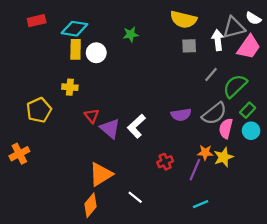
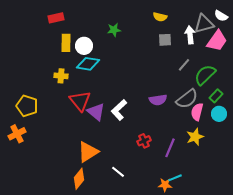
yellow semicircle: (183, 19) -> (160, 17), size x0.6
red rectangle: (37, 21) -> (56, 18), moved
cyan diamond: (74, 29) -> (88, 64), moved
yellow pentagon: (39, 110) -> (27, 106), moved, turned -30
red triangle: (92, 116) -> (80, 101), size x1.6
orange star: (205, 153) -> (165, 185), moved

